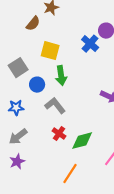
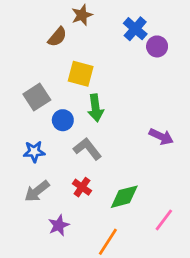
blue cross: (90, 44) -> (135, 29), moved
red cross: (59, 134) -> (82, 187), moved
purple star: (17, 162) -> (59, 225), moved

